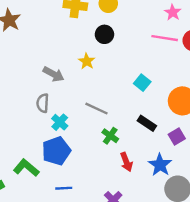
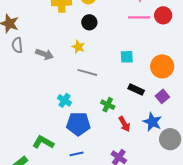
gray arrow: (54, 74) -> (45, 54), moved
cyan square: (142, 83) -> (127, 57), turned -32
gray semicircle: (43, 103) -> (17, 45), moved
gray line: (97, 109) -> (87, 72), moved
blue pentagon: (56, 151) -> (78, 124), moved, turned 30

